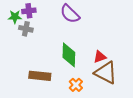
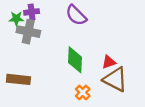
gray cross: (26, 29) -> (28, 32), size x1.5
brown rectangle: (40, 76) -> (18, 79), moved

